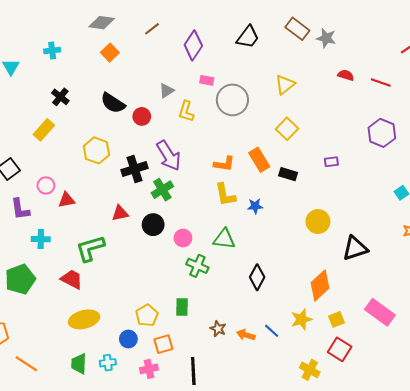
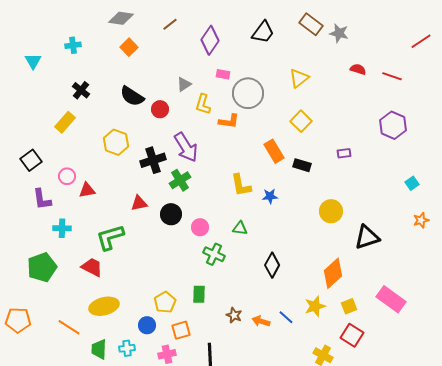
orange L-shape: (224, 164) -> (229, 121), moved
green triangle: (224, 239) -> (240, 228), size x0.7
orange line: (26, 364) -> (69, 327), moved

